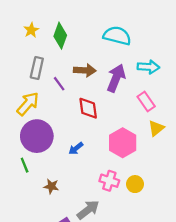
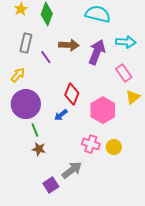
yellow arrow: (28, 104) -> (18, 75), size x0.7
red diamond: (88, 108) -> (72, 94), moved, turned 30
green line: (25, 165) -> (35, 130), moved

